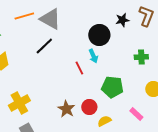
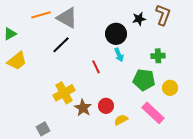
cyan arrow: (93, 56) -> (119, 55), moved
green pentagon: (112, 87) -> (144, 80), moved
yellow cross: (19, 103) -> (64, 93), moved
pink rectangle: (136, 114) -> (153, 113), size x1.6

